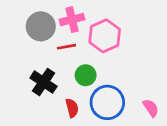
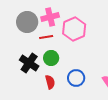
green circle: (86, 75) -> (51, 58), moved
blue circle: (107, 102) -> (76, 78), size x0.7

